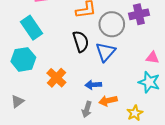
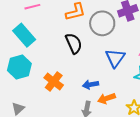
blue triangle: (106, 52) -> (115, 58), moved

